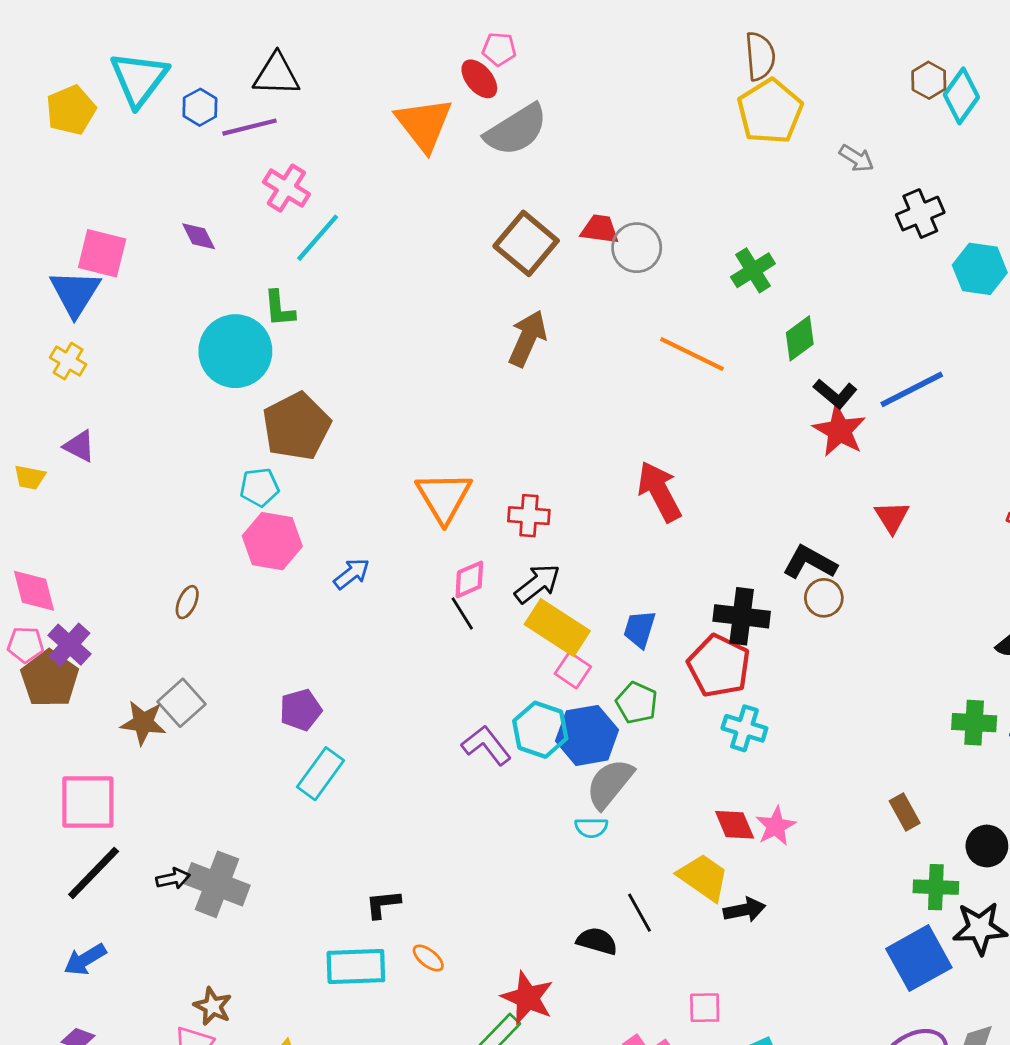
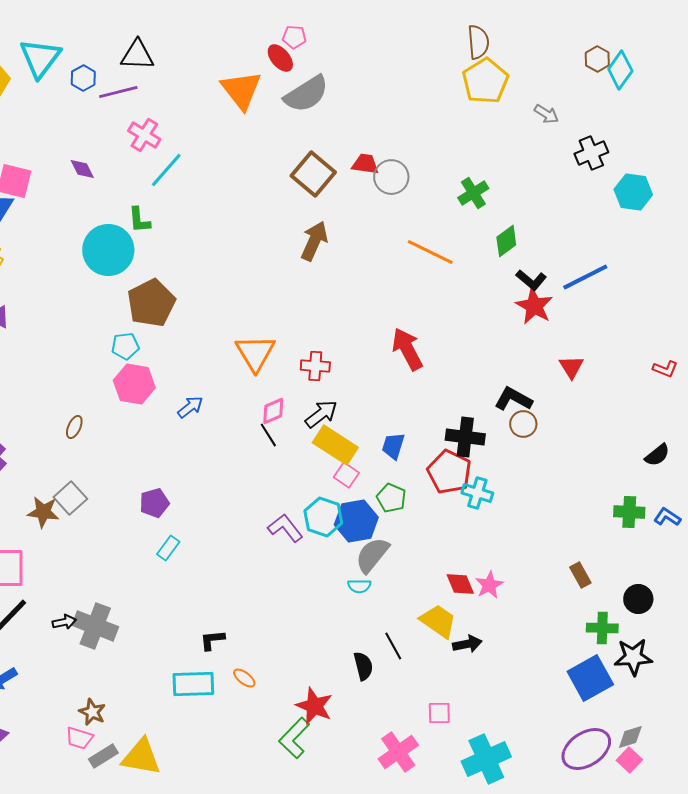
cyan cross: (744, 728) -> (477, 493), moved
cyan rectangle: (320, 774) -> (168, 548), size x0.7
black semicircle: (597, 941) -> (363, 666), turned 60

